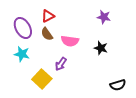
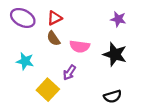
purple ellipse: (23, 28) -> (23, 18), moved, turned -35
black star: (101, 48) -> (115, 54), size x1.5
black semicircle: (118, 85) -> (113, 96), moved

